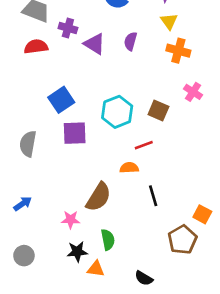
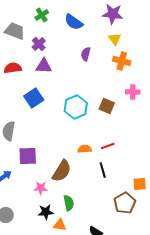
purple cross: (68, 28) -> (39, 44), turned 32
purple triangle: (95, 44) -> (44, 66), moved, turned -30
red semicircle: (36, 47) -> (13, 68), moved
pink cross: (193, 92) -> (133, 92), turned -32
purple square: (75, 133) -> (28, 156), moved
red line: (144, 145) -> (108, 146), moved
orange square: (202, 214) -> (140, 184), turned -32

